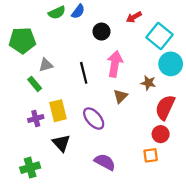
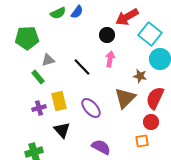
red arrow: (134, 17) -> (127, 17), size x1.6
black circle: (101, 32) -> (107, 35), moved
pink arrow: (115, 64) -> (110, 59), size x0.7
black line: (84, 73) -> (82, 67), turned -30
brown triangle: (120, 96) -> (125, 98), moved, size x1.6

